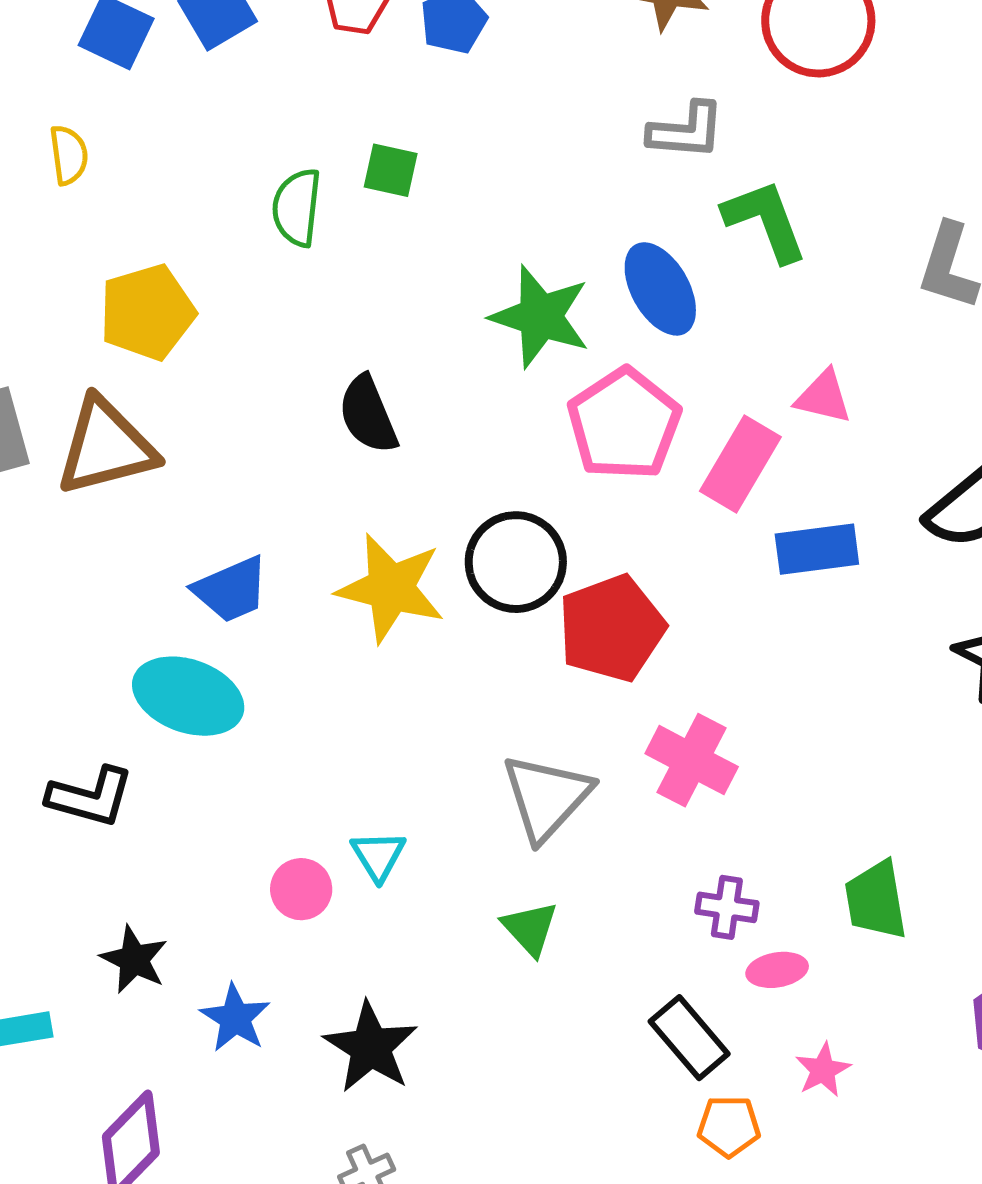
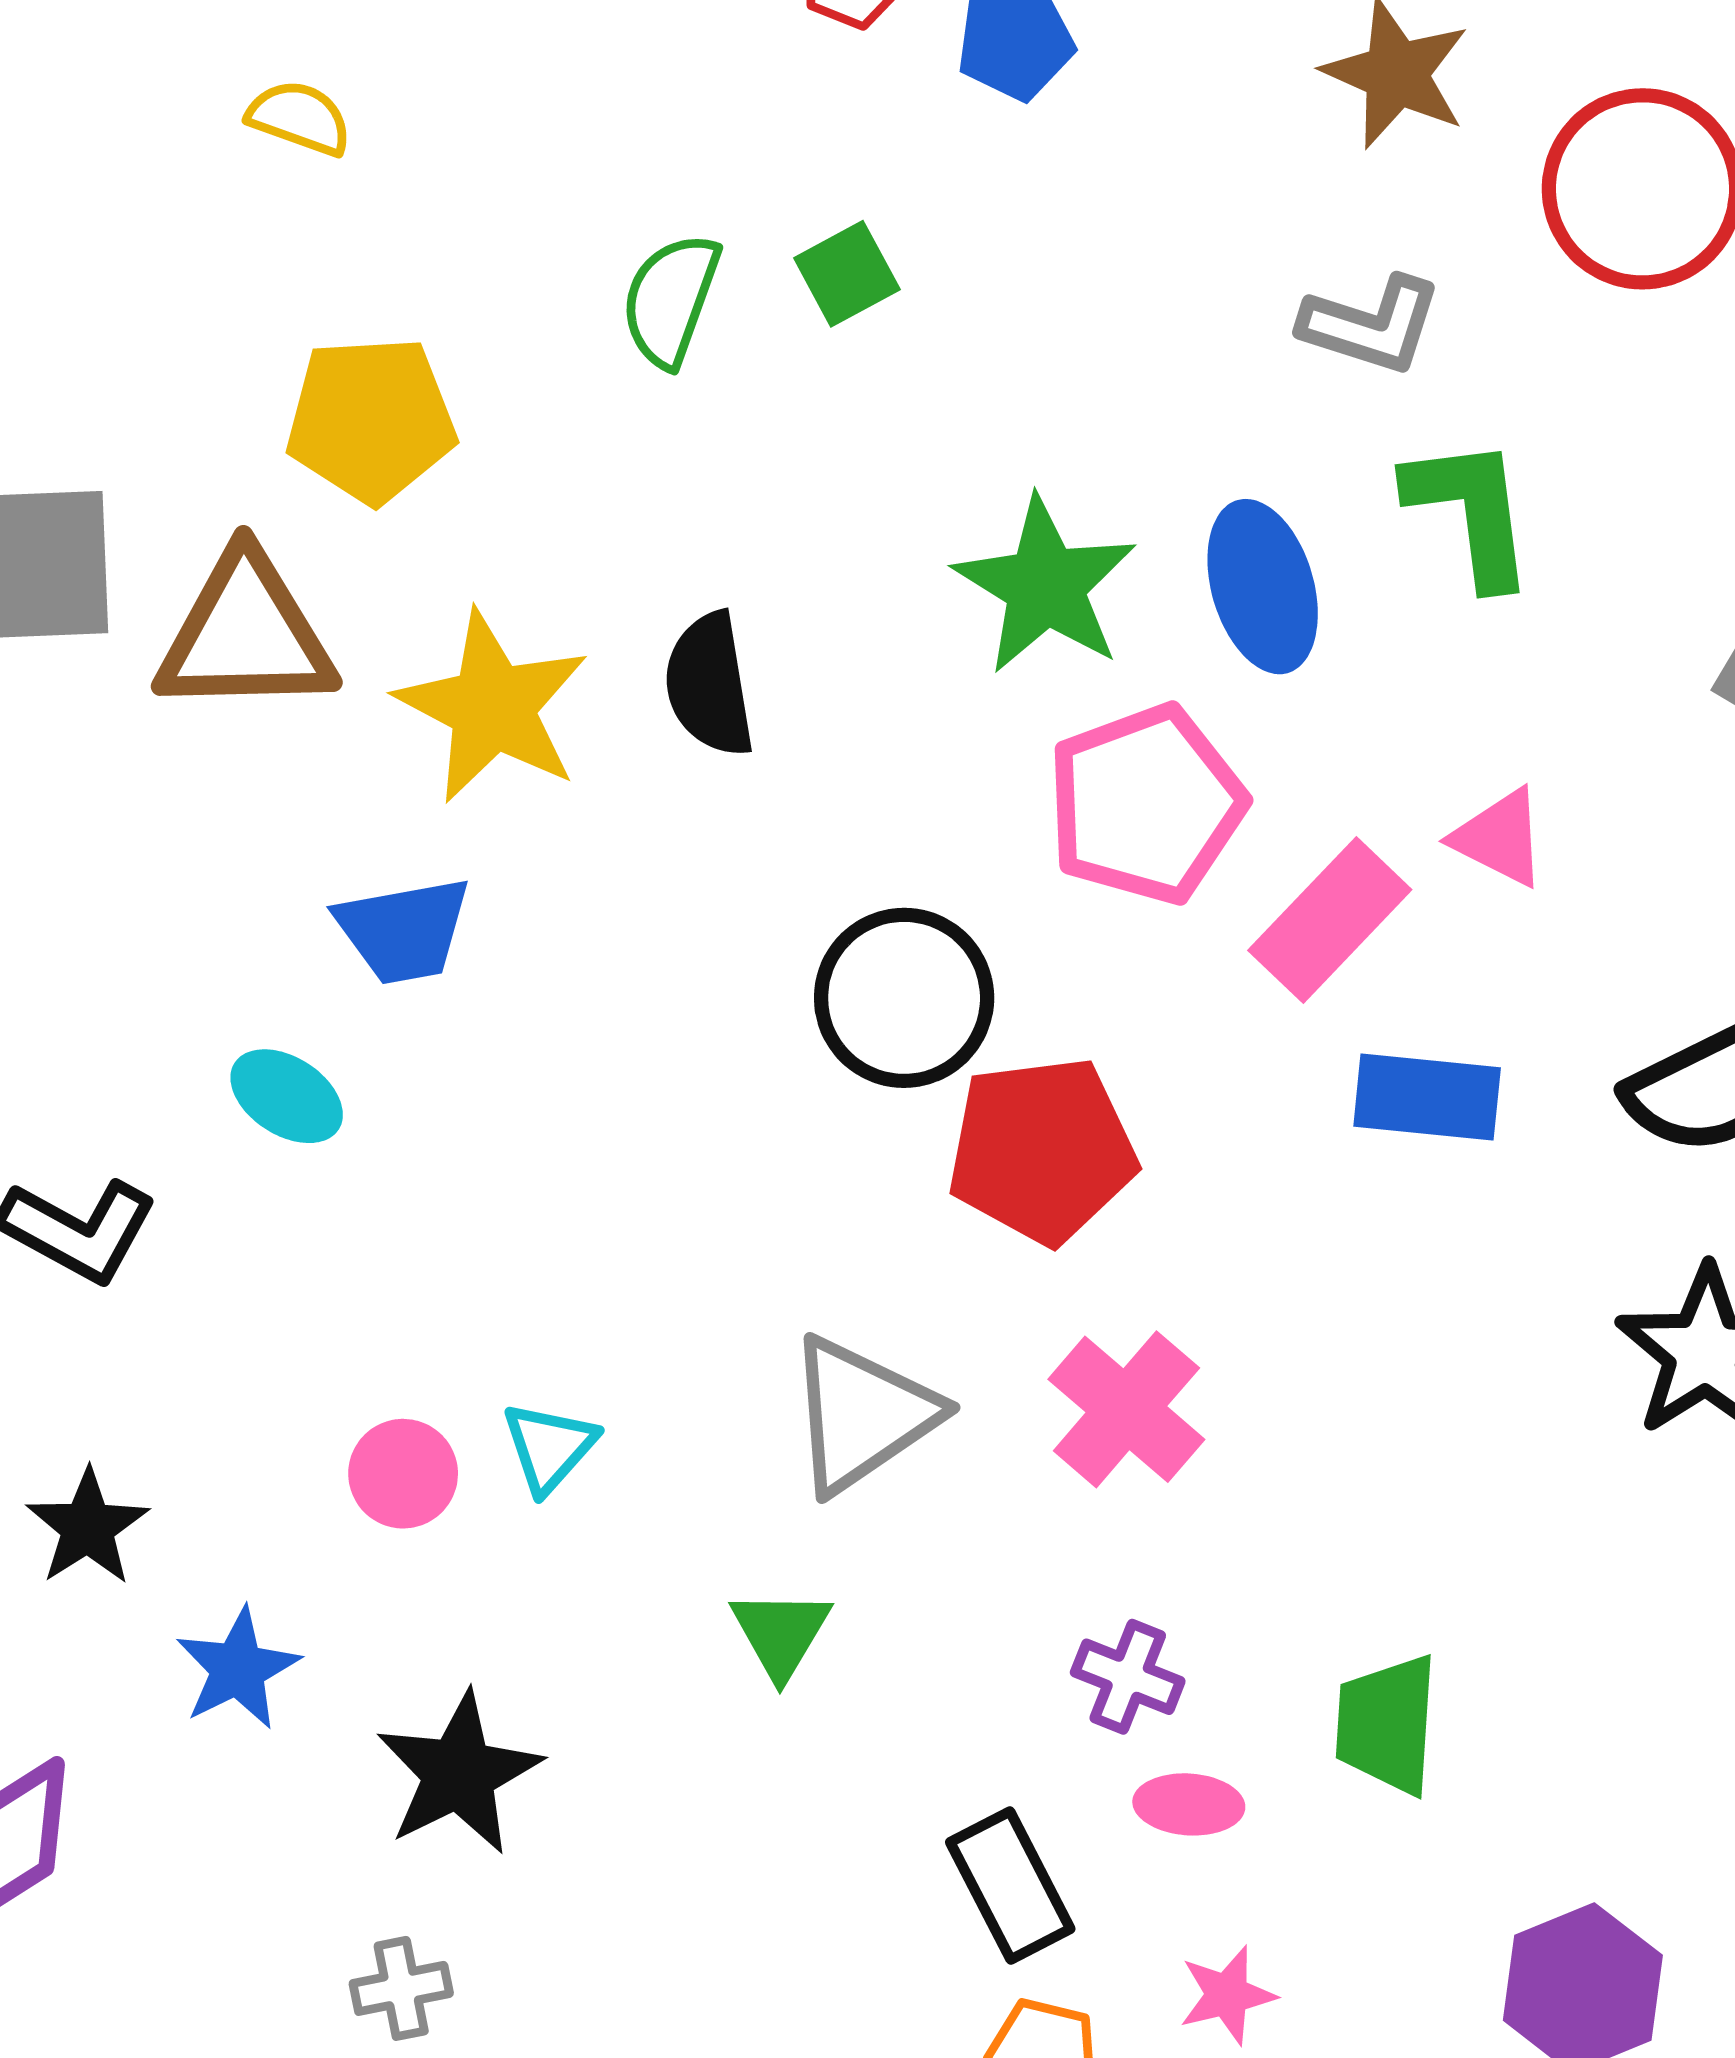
yellow semicircle: (69, 155) -> (300, 118), turned -76
green square: (391, 170) -> (847, 274), turned 36
yellow star: (391, 588) -> (493, 707), moved
cyan ellipse: (188, 696) -> (287, 1096), size x0.6

